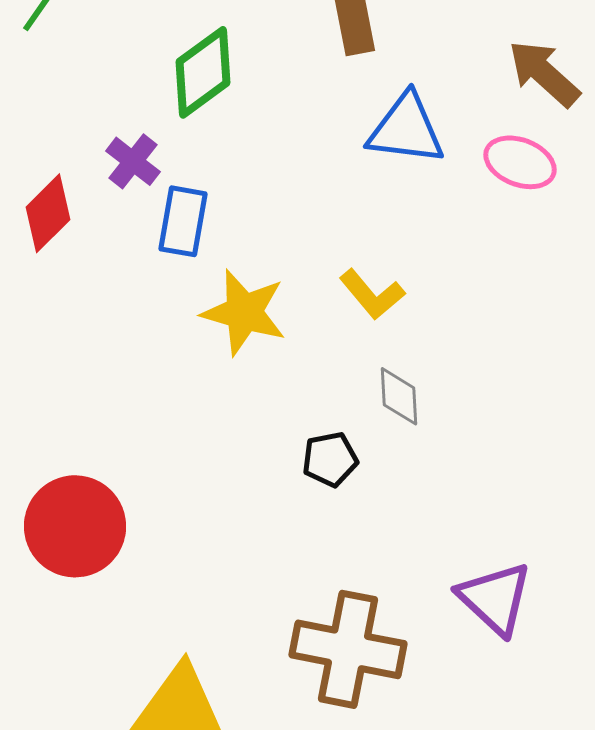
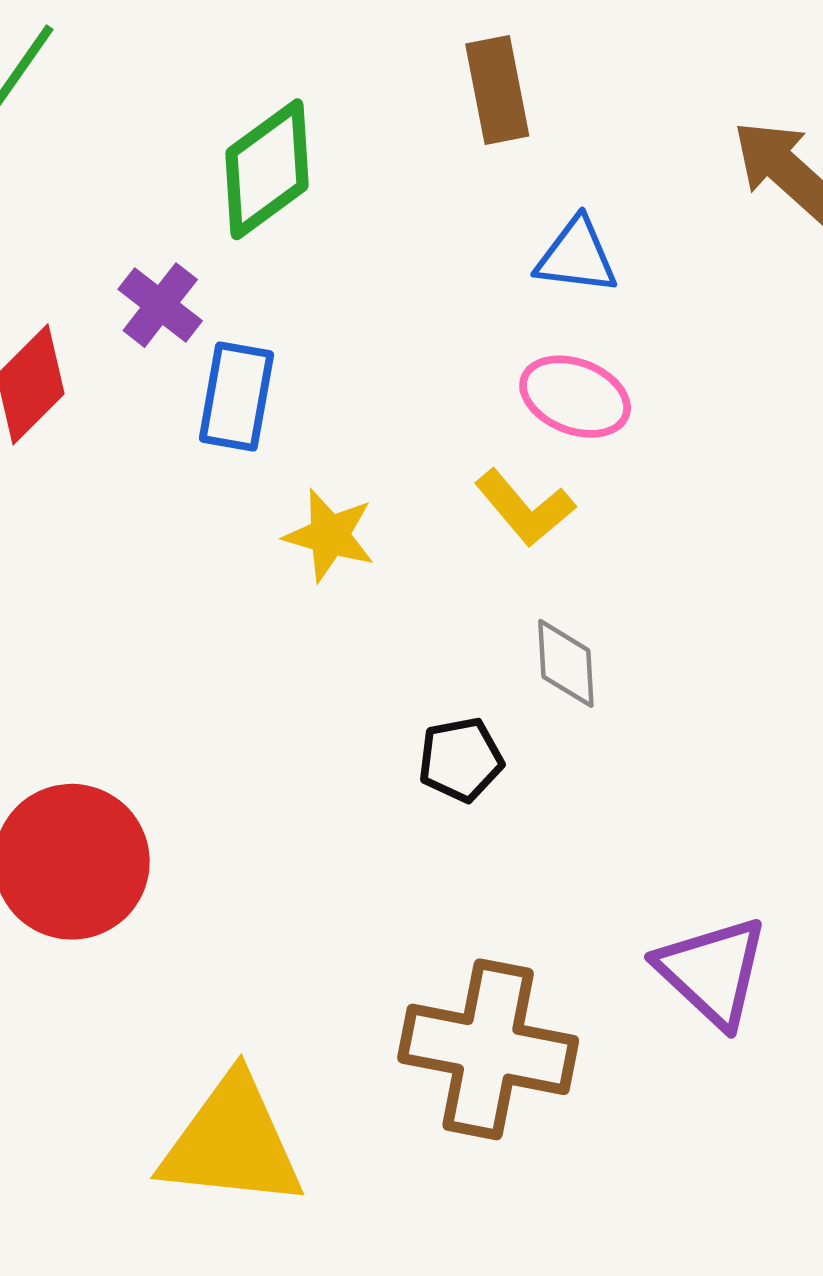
blue triangle: (406, 129) -> (577, 256), size x0.7
pink ellipse: (520, 162) -> (575, 397), moved
yellow star: (244, 312) -> (330, 535), size x0.7

